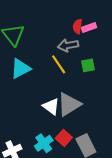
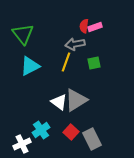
yellow line: (59, 64) -> (66, 62), turned 54
cyan cross: (44, 143) -> (41, 130), moved

